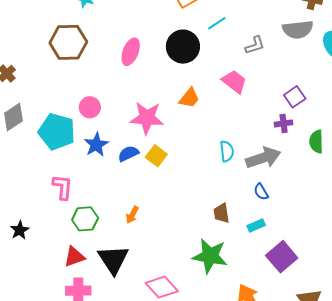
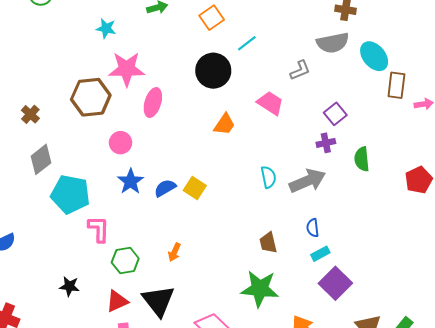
brown hexagon: (68, 42) -> (91, 97), moved
gray L-shape: (255, 45) -> (300, 70), moved
pink ellipse: (131, 52) -> (153, 103), moved
pink star: (147, 118) -> (127, 69), moved
cyan pentagon: (57, 132) -> (70, 194), moved
blue semicircle: (261, 192) -> (313, 228), moved, turned 30
cyan rectangle: (256, 225) -> (320, 254), moved
black star: (20, 230) -> (69, 286), moved, turned -30

